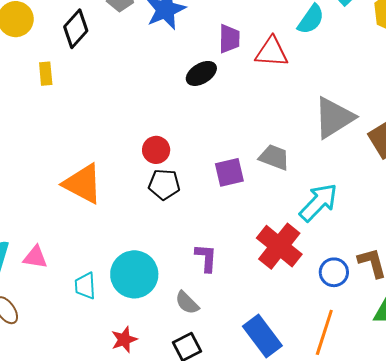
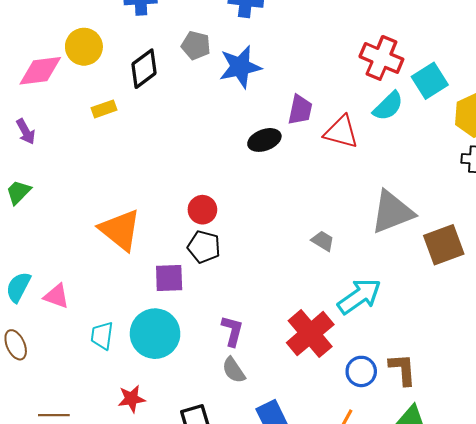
yellow rectangle: (46, 74) -> (104, 109), turned 65
gray trapezoid: (274, 157) -> (323, 241), size x0.7
purple square: (229, 172) -> (169, 278), moved
gray semicircle: (187, 303) -> (234, 370), moved

